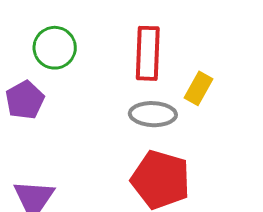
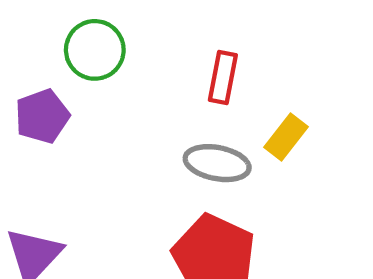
red rectangle: (148, 53) -> (223, 78), size x0.7

